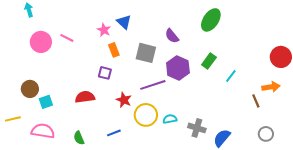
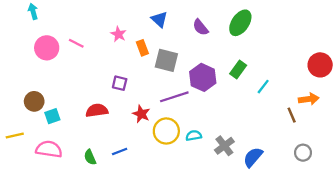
blue triangle: (124, 22) -> (159, 19), moved
purple semicircle: (172, 36) -> (200, 27), moved
orange rectangle: (114, 50) -> (142, 48), moved
gray cross: (197, 128) -> (224, 146), turned 36
blue line: (114, 133) -> (120, 151), moved

